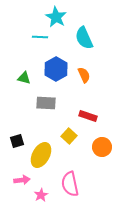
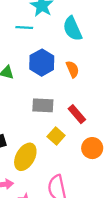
gray rectangle: (46, 103) -> (43, 105), moved
red rectangle: (88, 116) -> (77, 114), turned 30

